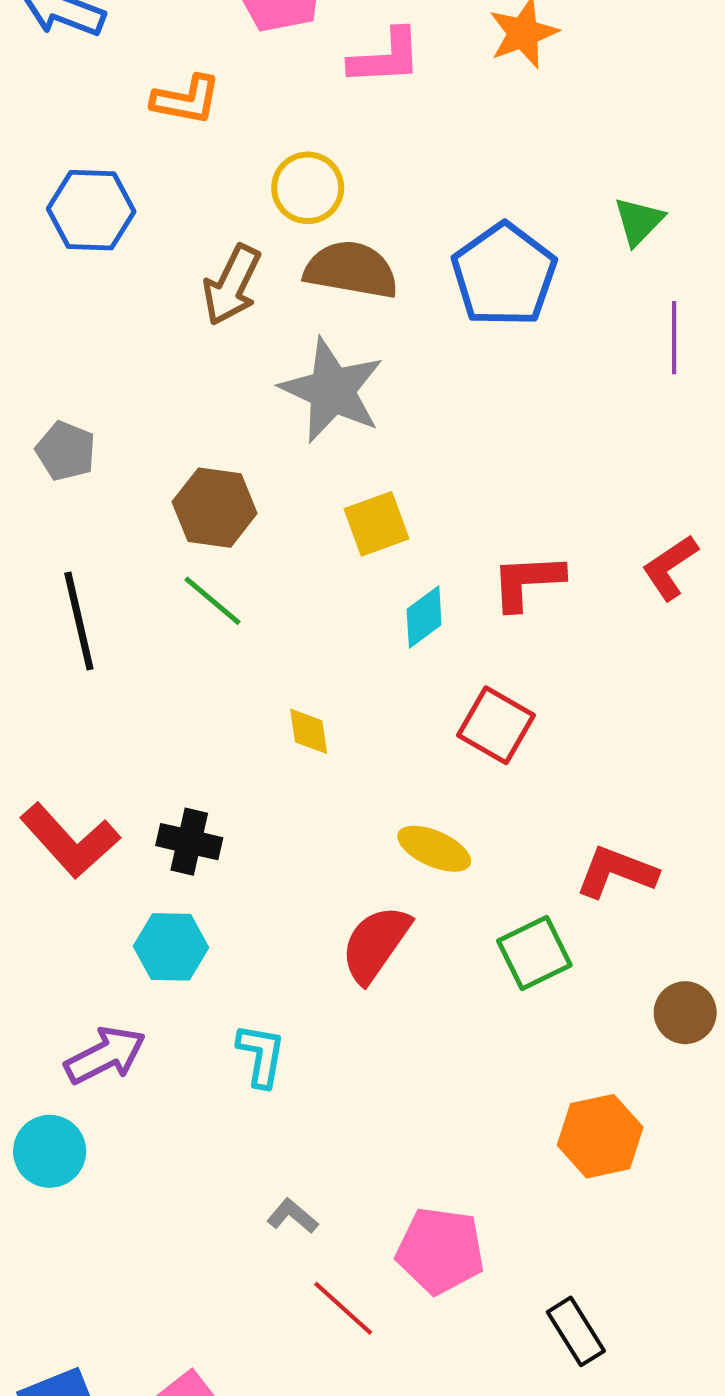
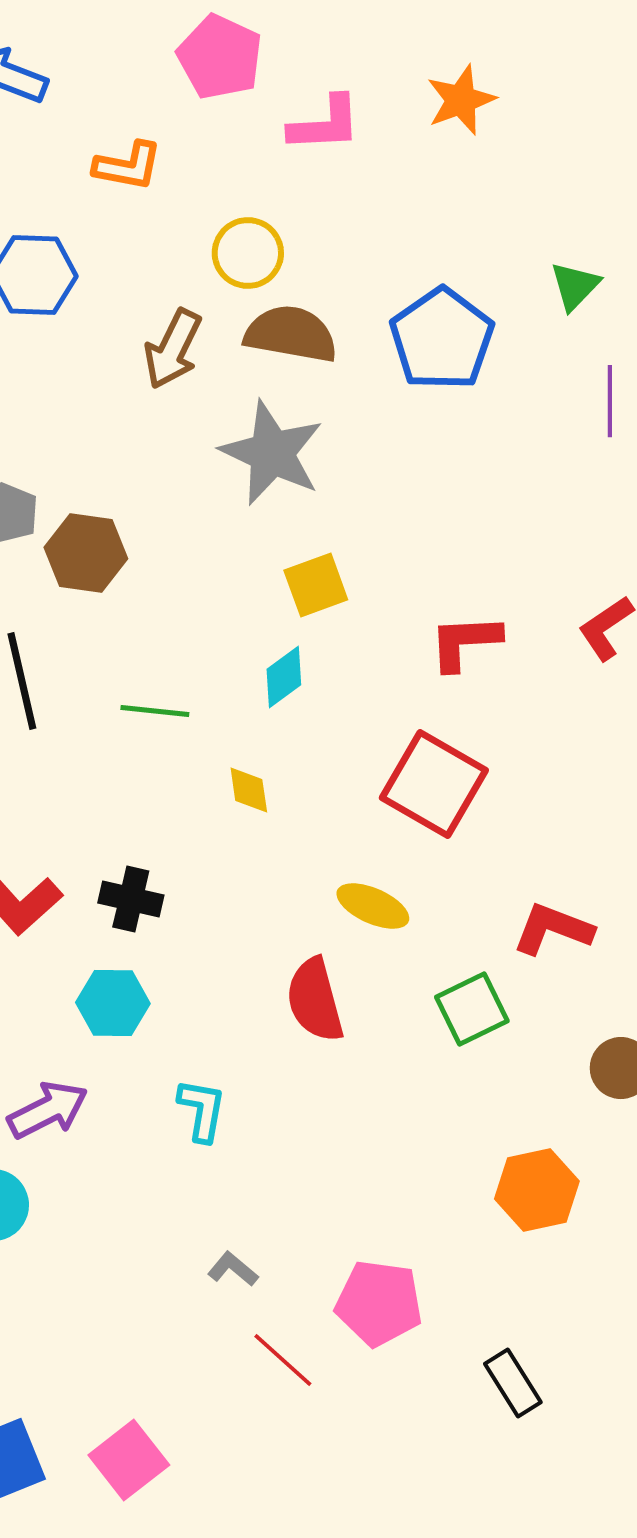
brown hexagon: (215, 508) -> (86, 553), moved
green line: (213, 601) -> (155, 711), moved, turned -34
cyan diamond: (424, 617) -> (284, 677), moved
red square: (496, 725) -> (434, 784), size x1.4
red semicircle: (375, 944) -> (315, 1000), turned -50

